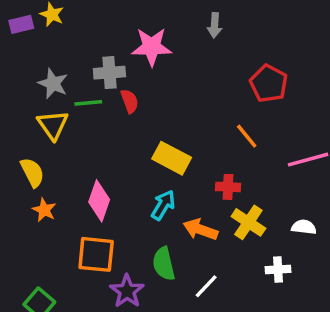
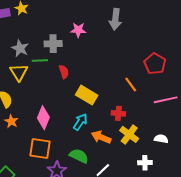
gray arrow: (215, 25) -> (115, 19), size x1.5
pink star: (152, 47) -> (78, 30), size x0.7
red pentagon: (269, 83) -> (155, 64), moved
red semicircle: (130, 101) -> (64, 72), moved
green semicircle: (164, 264) -> (79, 156), turned 126

